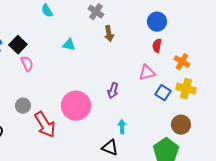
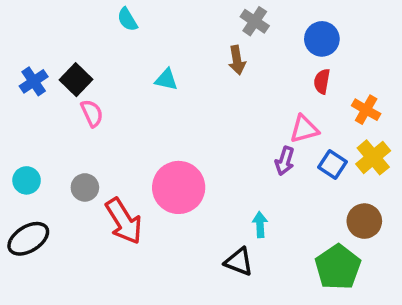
gray cross: (96, 12) -> (255, 21), moved
yellow cross: (186, 89) -> (373, 157), turned 36
purple arrow: (113, 91) -> (285, 161), moved

